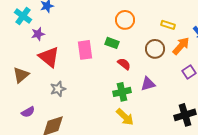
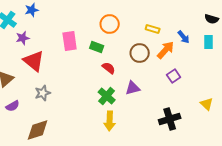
pink rectangle: (85, 50) -> (70, 41), moved
green cross: (122, 92) -> (107, 96), turned -36
purple semicircle: (28, 112) -> (13, 106), moved
yellow arrow: (125, 117) -> (110, 121), turned 48

